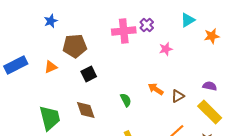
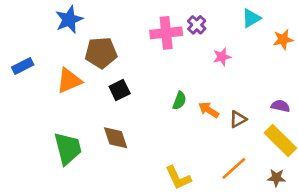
blue star: (51, 21) -> (69, 20), size x1.5
blue rectangle: (16, 65) -> (23, 66), moved, size x0.7
orange triangle: (51, 67) -> (69, 81), size x1.5
green semicircle: (126, 100) -> (179, 101), moved, turned 48

